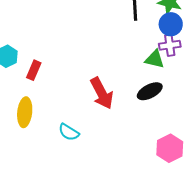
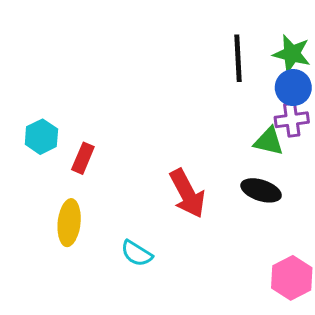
black ellipse: (150, 91) -> (261, 190), turned 45

